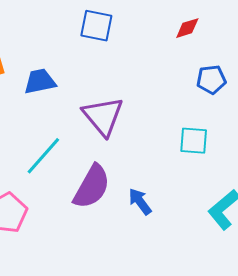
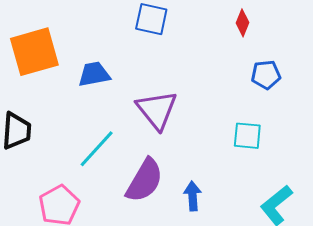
red diamond: (187, 28) -> (242, 23), turned -52
blue arrow: (140, 202) -> (193, 196), turned 32

